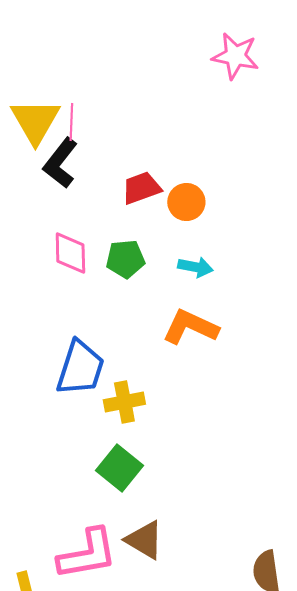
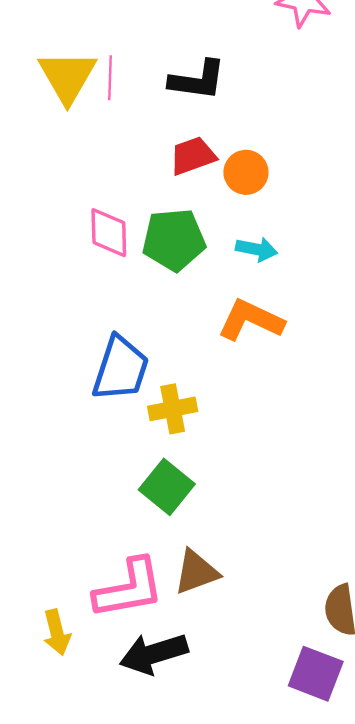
black L-shape: (60, 163) -> (197, 80), moved, turned -120
green pentagon: (125, 259) -> (174, 240), size x1.4
brown triangle: (144, 540) -> (196, 572), turned -51

